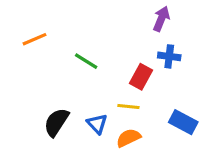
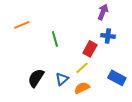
green line: (86, 61) -> (55, 39), turned 42
yellow line: (128, 107) -> (82, 68), turned -48
blue triangle: (97, 124) -> (62, 79), turned 32

